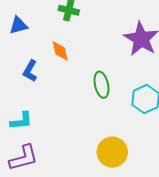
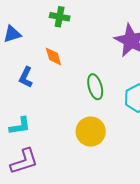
yellow circle: (112, 152) -> (91, 132), moved

